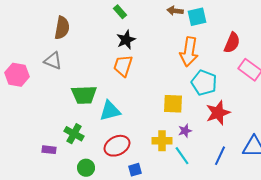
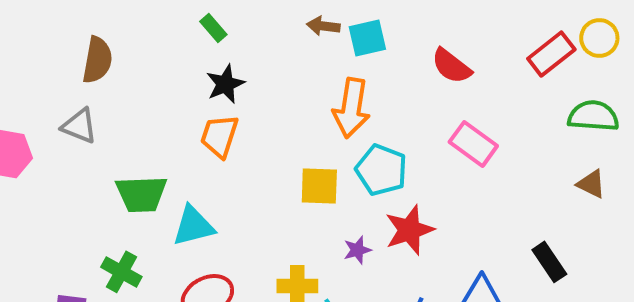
red semicircle: (232, 43) -> (451, 66), moved, turned 105
yellow square: (173, 104) -> (319, 186), moved
purple star: (185, 131) -> (357, 250), moved

